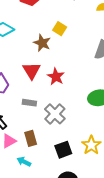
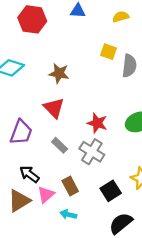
yellow square: (60, 29) -> (108, 52), moved
red star: (56, 77) -> (97, 123), moved
gray rectangle: (29, 103) -> (60, 145), turned 48

